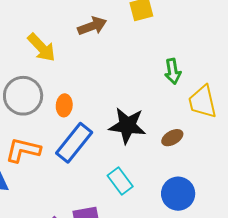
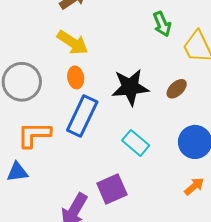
yellow arrow: (42, 48) -> (73, 43), moved
orange ellipse: (64, 105) -> (76, 77), moved

